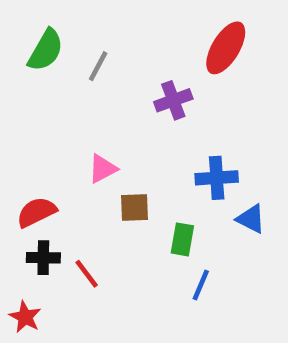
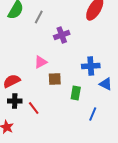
purple cross: (173, 100) -> (62, 35), moved
blue line: (201, 285) -> (93, 114), moved

